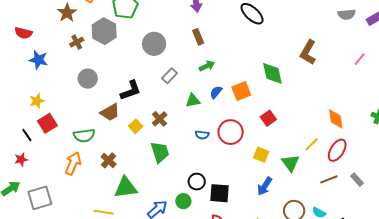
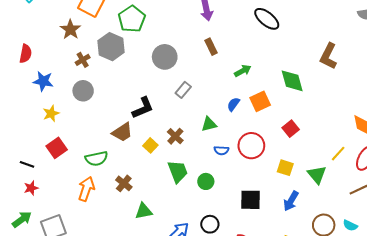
red semicircle: (23, 33) -> (26, 54), turned -90
green arrow: (207, 66) -> (243, 71), moved
gray circle: (88, 79) -> (83, 91), moved
yellow star: (37, 101) -> (51, 114), moved
green triangle: (193, 101) -> (209, 124), moved
black line: (27, 135) -> (27, 164), moved, turned -32
black circle: (197, 182) -> (210, 224), moved
green triangle: (126, 188) -> (144, 211), size x0.7
black square: (220, 193) -> (251, 200), moved
green circle: (183, 201) -> (206, 181), moved

